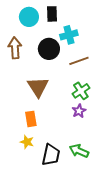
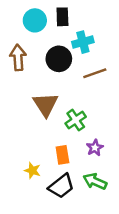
green cross: (81, 91) -> (76, 120), moved
purple star: (79, 111) -> (95, 148), moved
orange rectangle: (31, 119) -> (62, 155), moved
black trapezoid: (51, 155) -> (61, 186), turned 40

